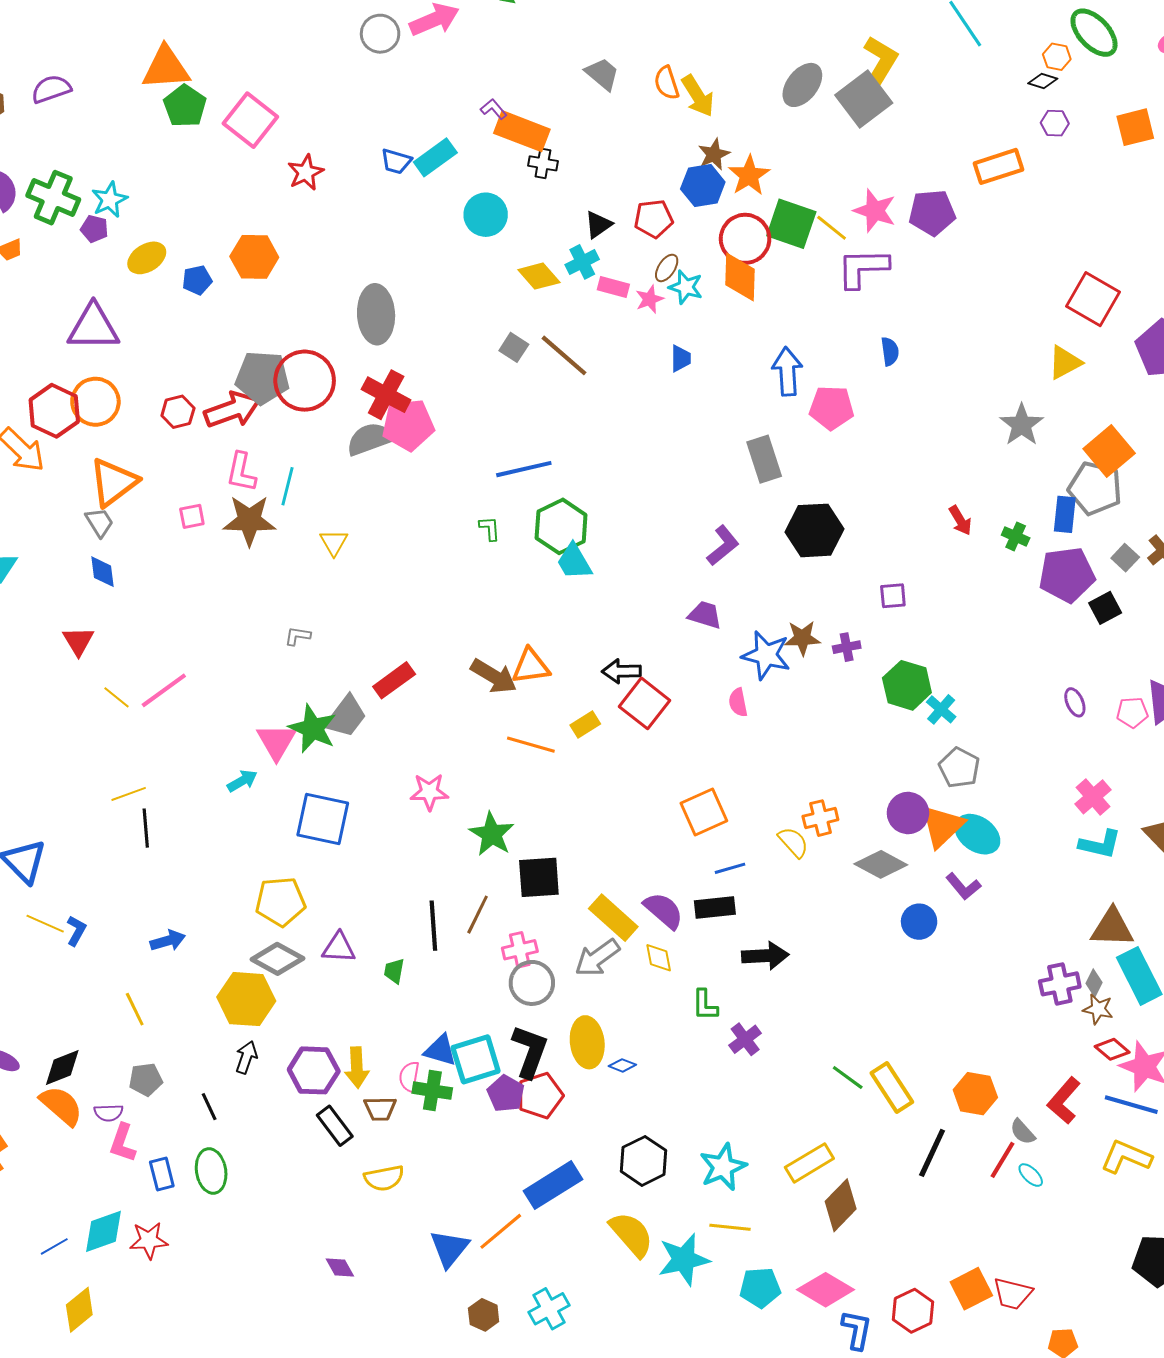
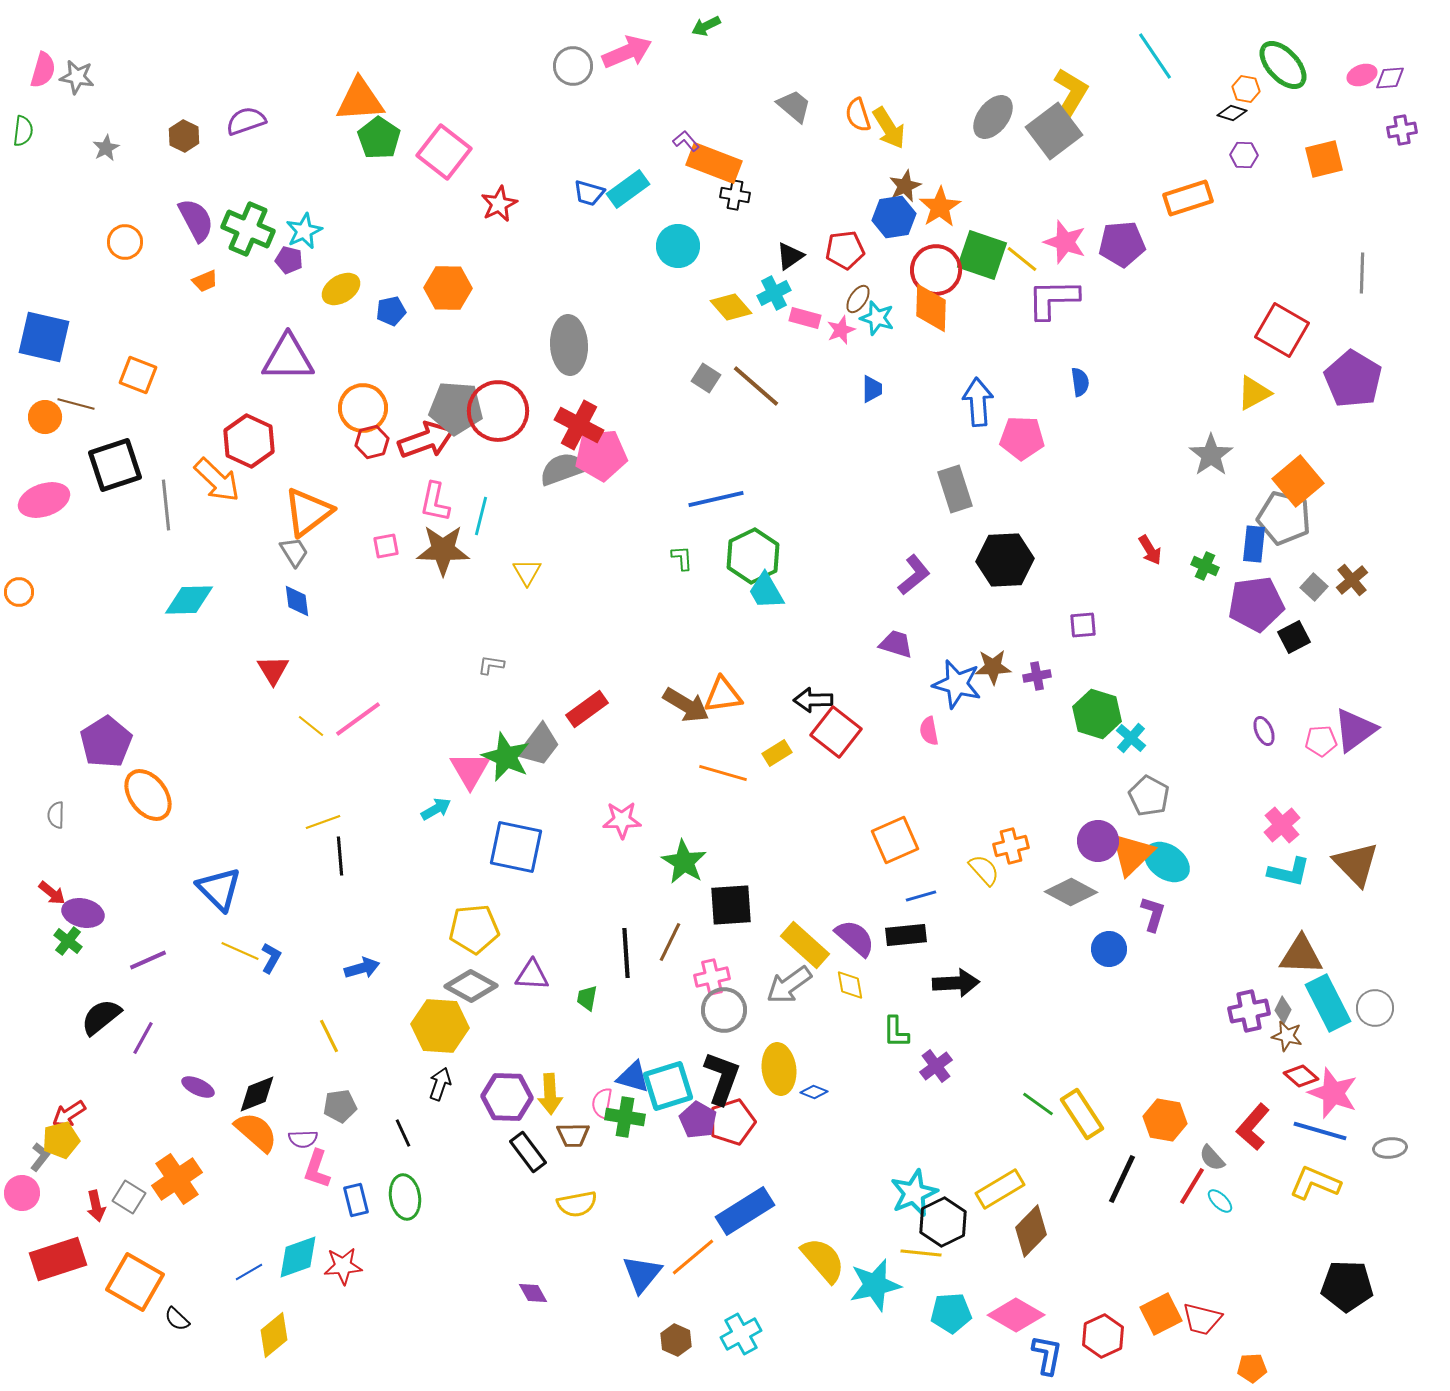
orange circle: (95, 402) -> (363, 408), moved
purple L-shape: (963, 886) -> (1153, 914), turned -123
black hexagon: (644, 1161) -> (943, 1222), moved

